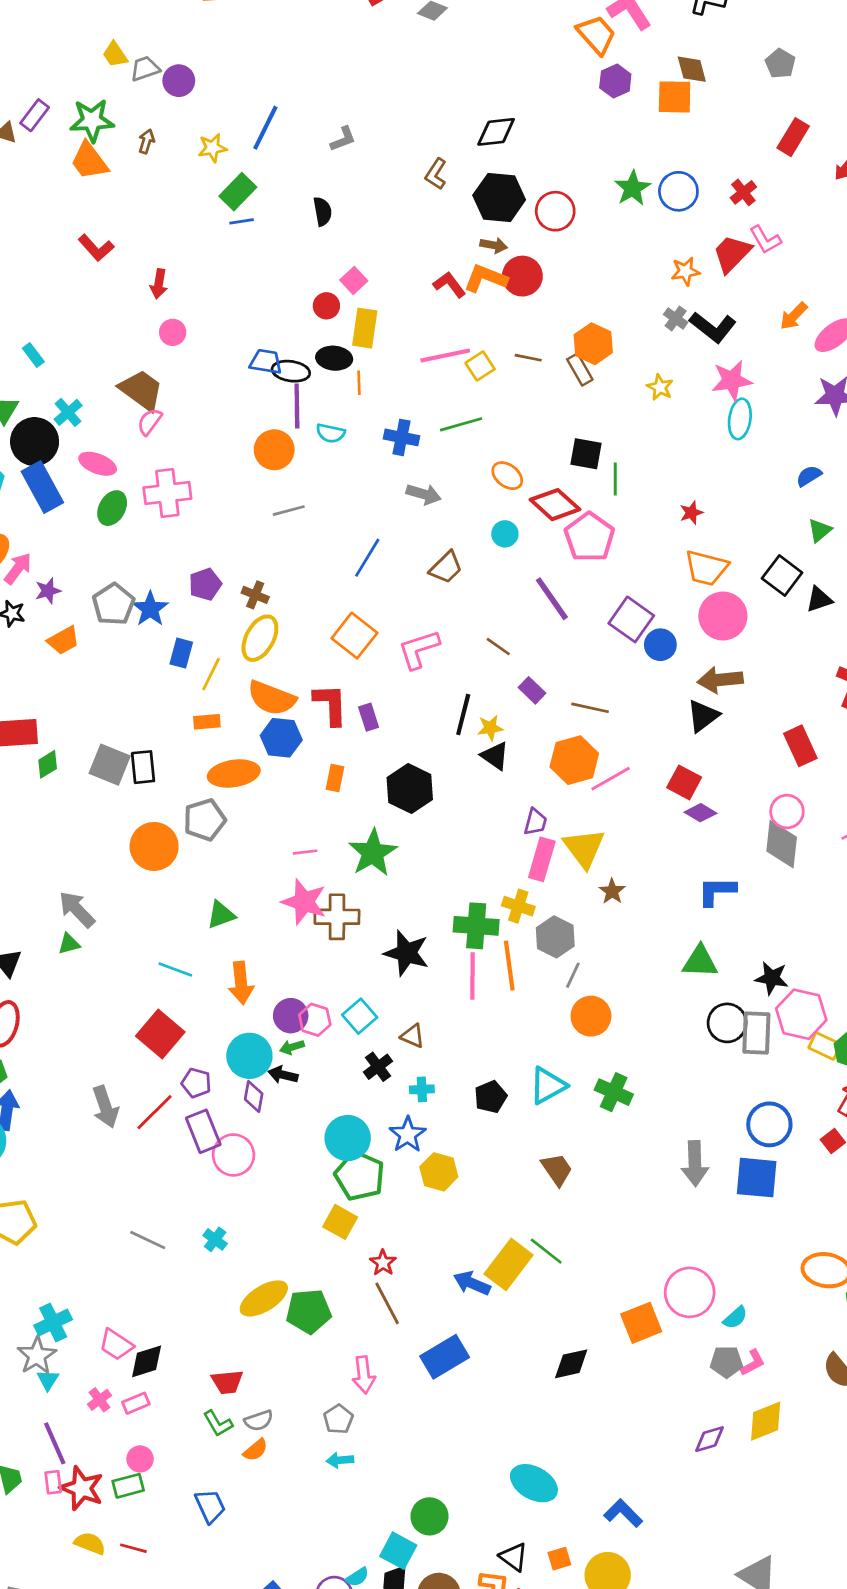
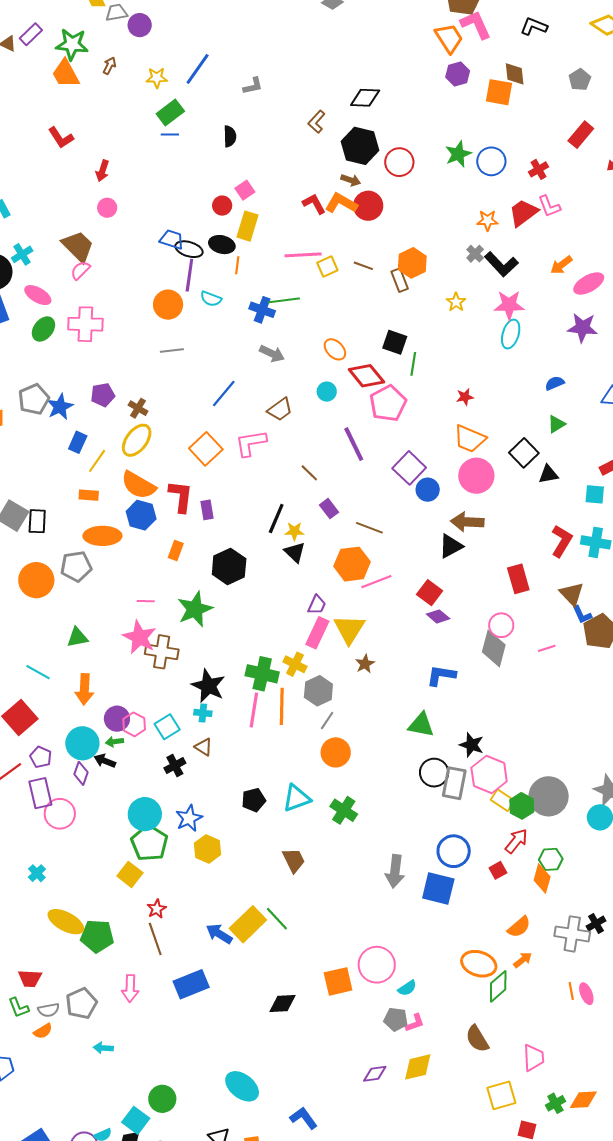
green line: (461, 424) -> (284, 300), moved
pink L-shape: (419, 649) -> (251, 443), moved
cyan cross: (422, 1089) -> (203, 713), moved
yellow ellipse: (264, 1298) -> (66, 922), turned 51
gray pentagon: (338, 1419) -> (81, 1003), moved, size x1.4

